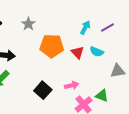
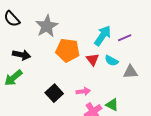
gray star: (28, 24) -> (47, 26), size x1.6
cyan arrow: (85, 28) -> (103, 36), size x1.5
gray triangle: (118, 71) -> (130, 72), moved

